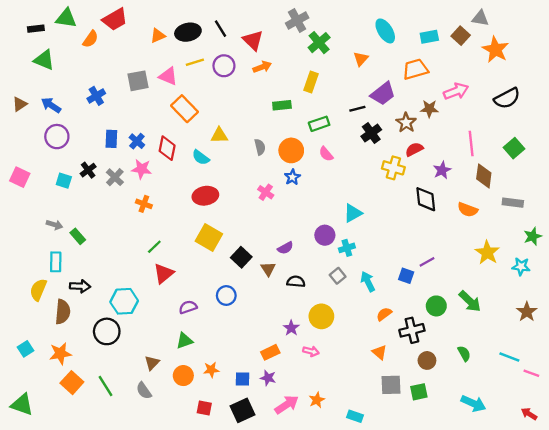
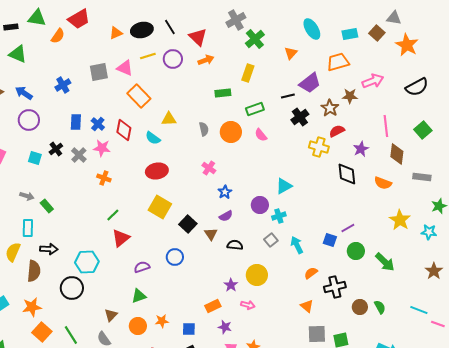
blue star: (292, 177) -> (225, 192), moved
green circle: (436, 306) -> (356, 251), moved
brown circle: (427, 360) -> (360, 307), moved
purple star: (268, 378) -> (225, 327), moved

